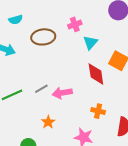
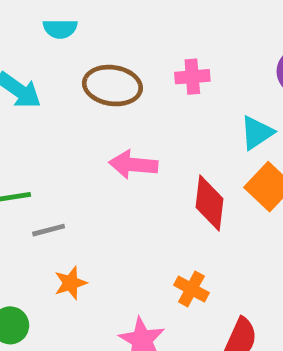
cyan triangle: (90, 42) -> (257, 133), moved
gray line: (41, 89) -> (49, 230), moved
pink arrow: (62, 93) -> (133, 165), moved

